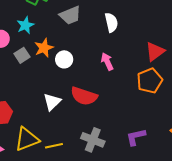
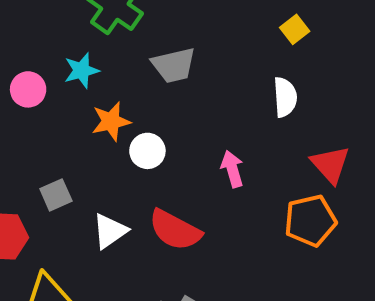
white semicircle: (111, 22) -> (285, 97), moved
red triangle: (155, 52) -> (330, 164), turned -45
gray square: (22, 55) -> (56, 195), moved

